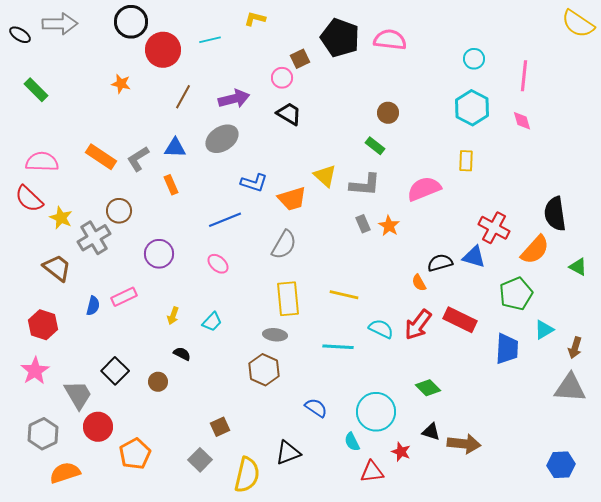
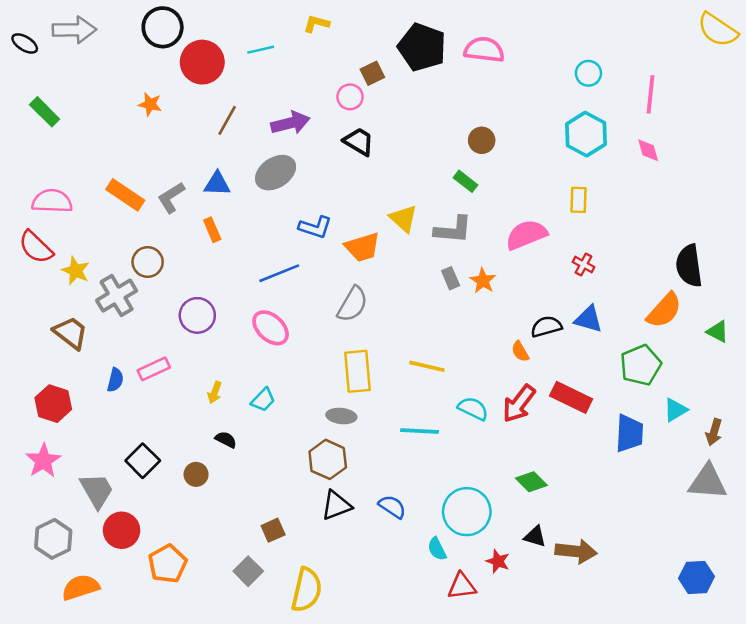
red cross: (494, 228) -> (583, 265), moved, size x0.6
pink ellipse: (218, 264) -> (271, 328), size x1.4
black triangle: (288, 453) -> (336, 505), moved

